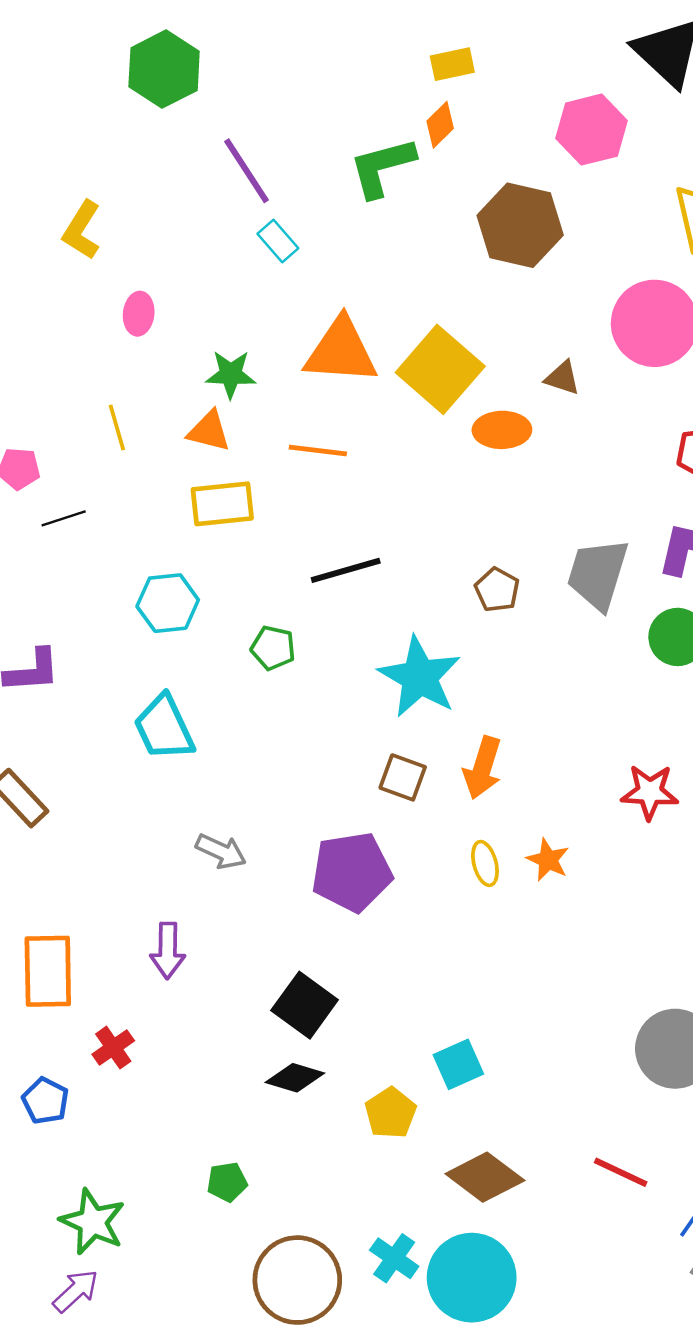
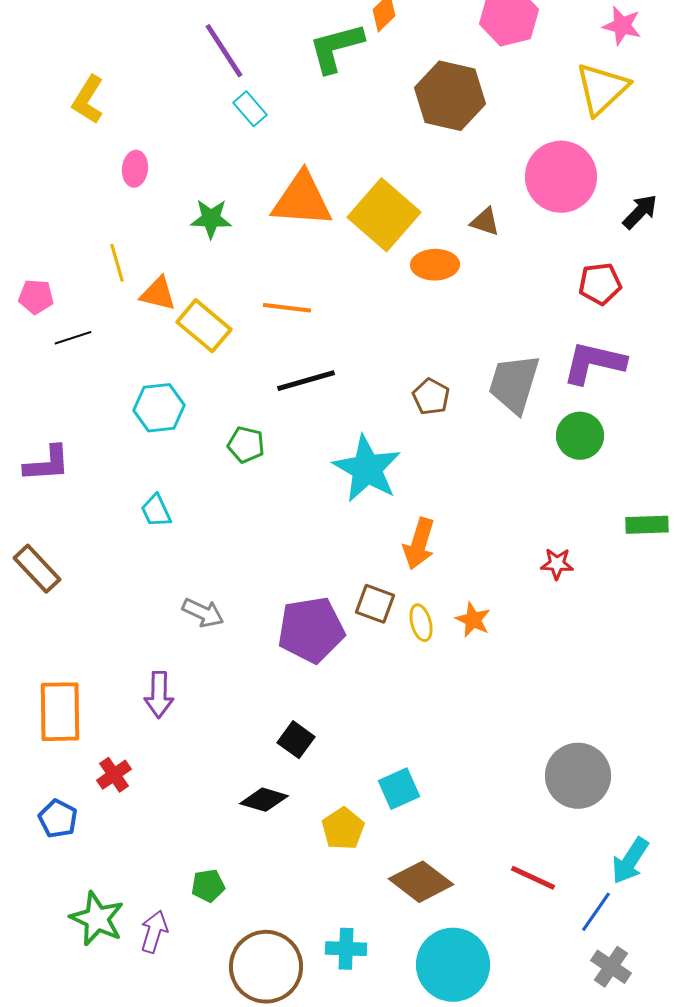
orange triangle: (209, 431) -> (158, 294), moved
orange line: (318, 450) -> (287, 308), moved
yellow rectangle: (222, 504) -> (204, 326), turned 46
cyan trapezoid: (164, 728) -> (156, 511), size x0.6
brown square: (403, 777) -> (375, 604), moved
red star: (650, 792) -> (557, 564), size x0.7
black square: (305, 1005) -> (296, 740), moved, size x0.7
cyan cross: (394, 1258) -> (346, 949), turned -33
cyan circle: (472, 1278) -> (453, 965), moved
purple arrow: (76, 1291) -> (154, 932), moved, turned -30

